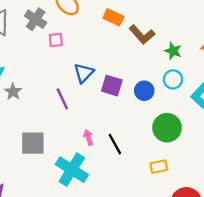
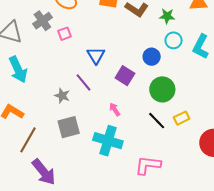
gray cross: (36, 19) -> (42, 21), turned 36
purple square: (112, 86) -> (125, 76), moved, turned 30
gray star: (13, 92) -> (62, 96), moved
green circle: (167, 128) -> (162, 89), moved
black line: (115, 144) -> (157, 121), moved

